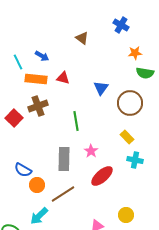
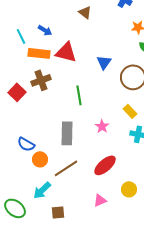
red triangle: (63, 78) -> (66, 52), size x1.6
pink star: (91, 151) -> (102, 126), moved
red ellipse: (102, 176) -> (105, 165), moved

